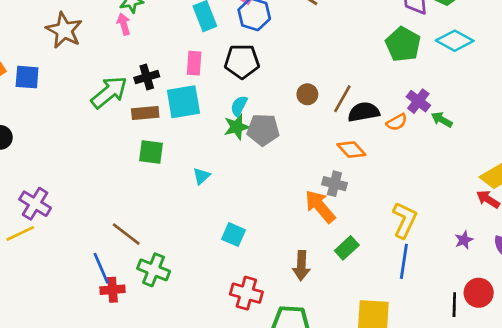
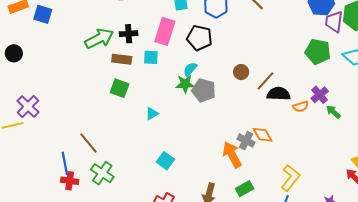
green pentagon: (403, 44) -> (318, 52), turned -30
pink rectangle: (194, 63) -> (165, 31), size x1.5
cyan square: (183, 102) -> (151, 57), size x0.6
orange diamond: (351, 150) -> (263, 135), moved

